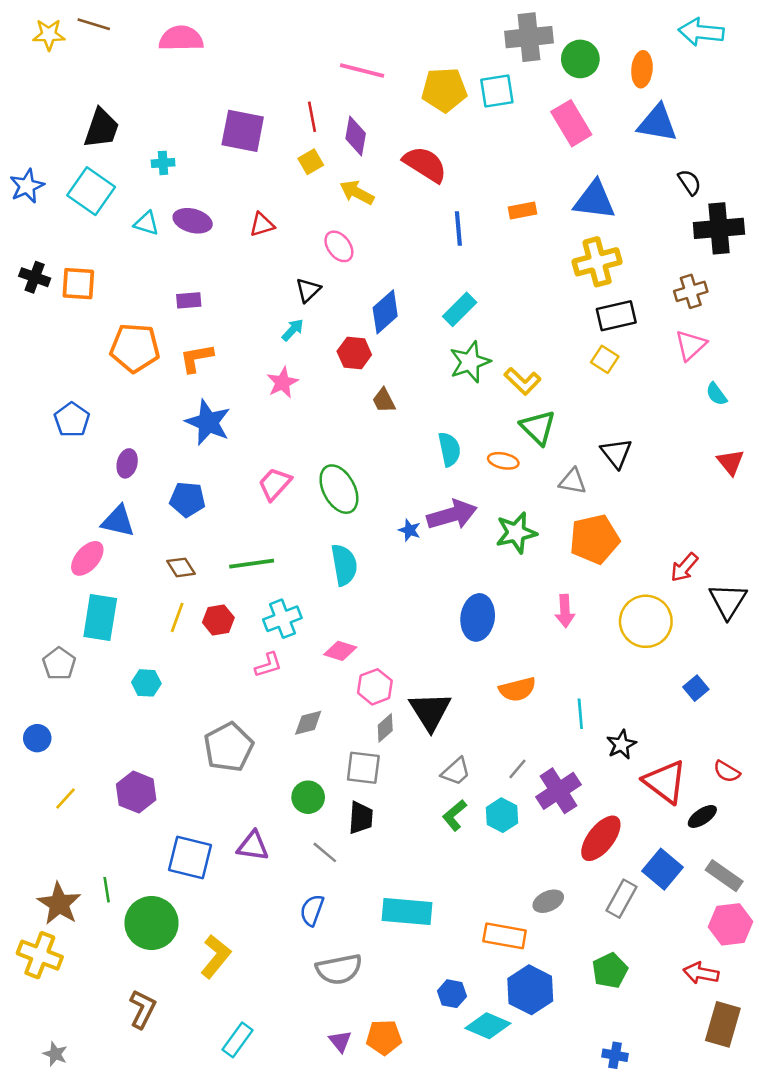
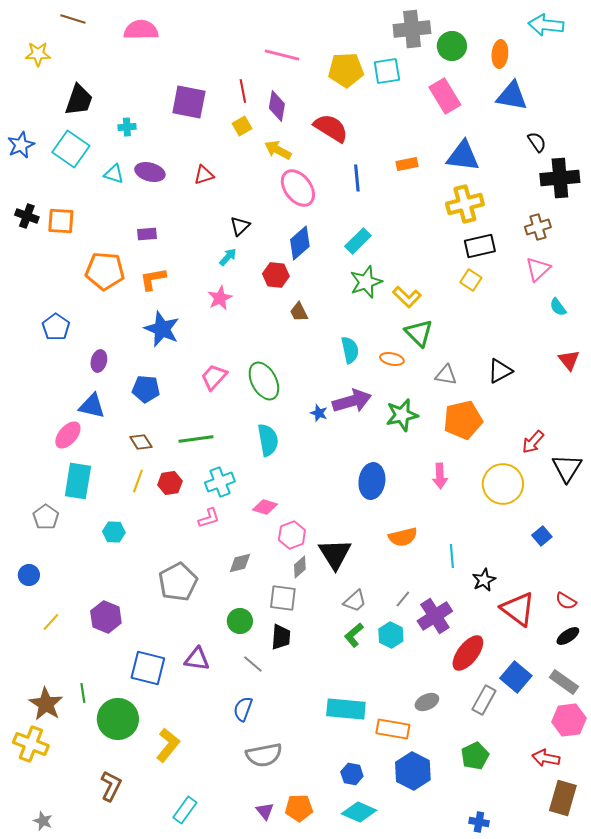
yellow star: (49, 35) -> (38, 54), moved
pink ellipse: (339, 246) -> (298, 188), moved, size x1.5
black triangle: (616, 453) -> (500, 371), moved, turned 40
black ellipse: (702, 816) -> (568, 636), moved
cyan rectangle: (407, 911) -> (346, 709), moved
cyan diamond: (488, 1026) -> (359, 812), moved

